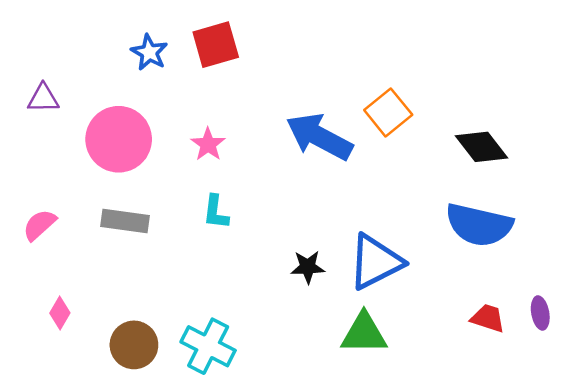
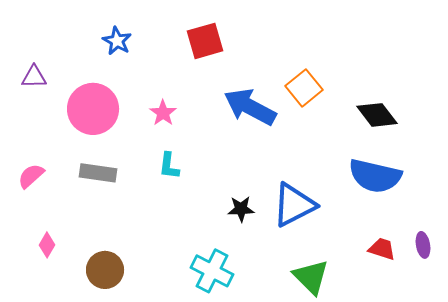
red square: (216, 45) -> (205, 41), moved
green triangle: (364, 333) -> (311, 277), moved, turned 45
cyan cross: (208, 346) -> (212, 271), moved

